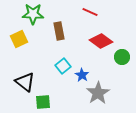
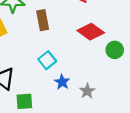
blue star: (82, 75) -> (62, 82), moved
gray star: (98, 93) -> (87, 91), size x0.6

